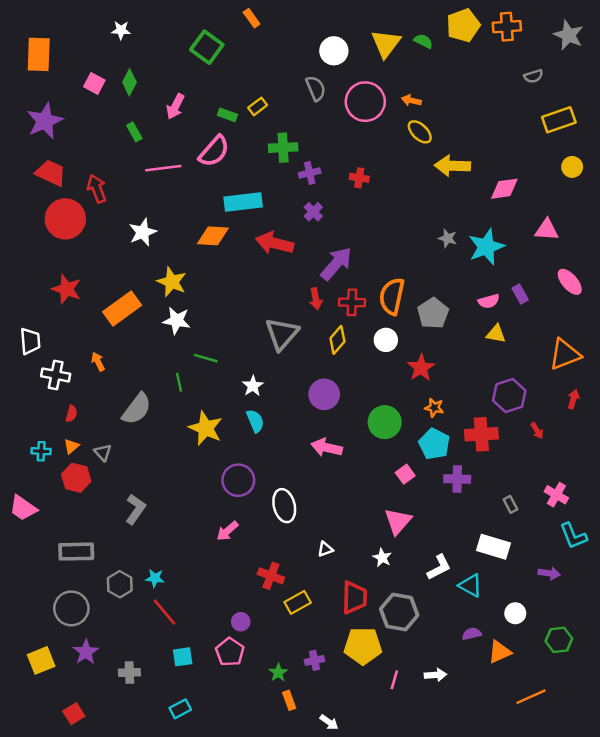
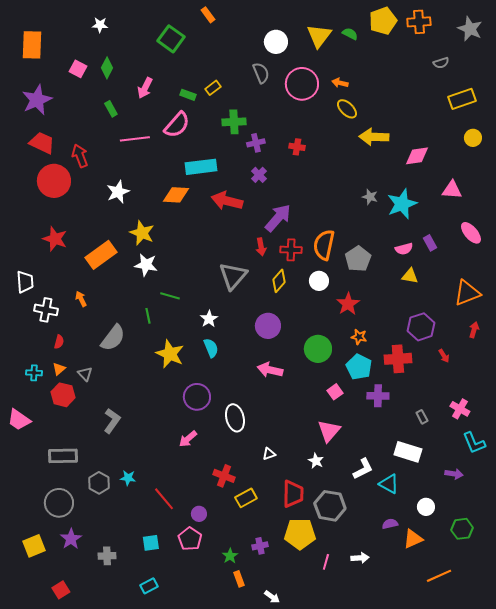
red line: (165, 612) -> (164, 499), moved

